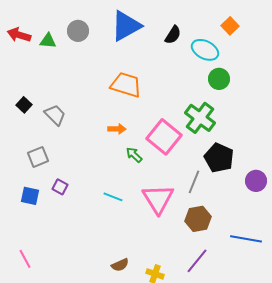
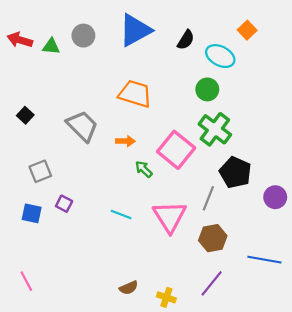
green circle: (219, 79) -> (207, 89), moved
gray trapezoid: (55, 115) -> (82, 126), moved, size x1.4

